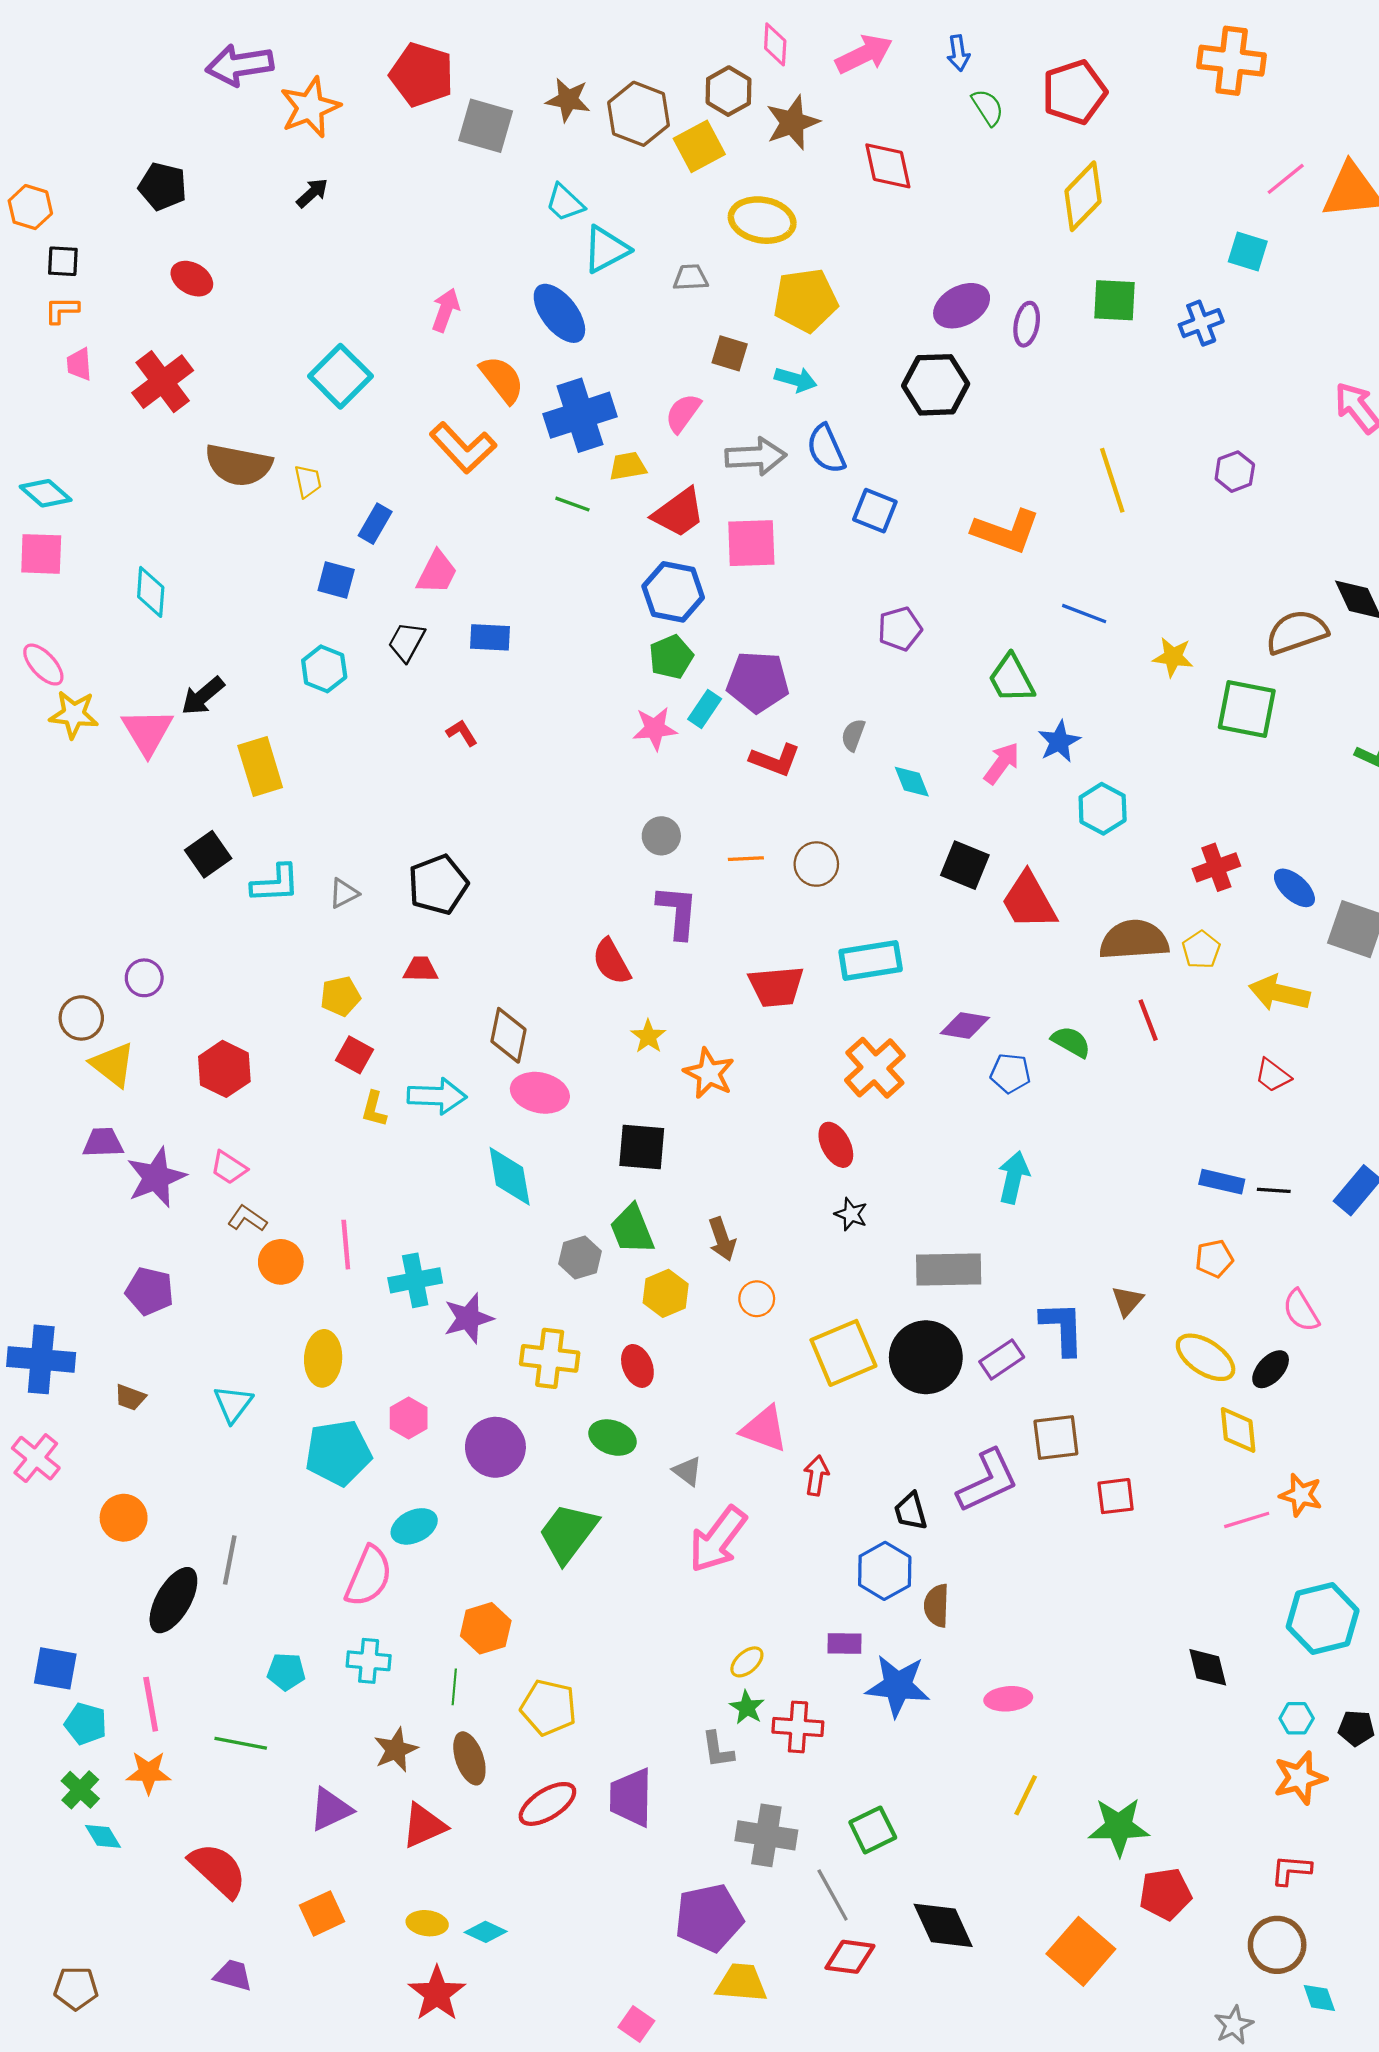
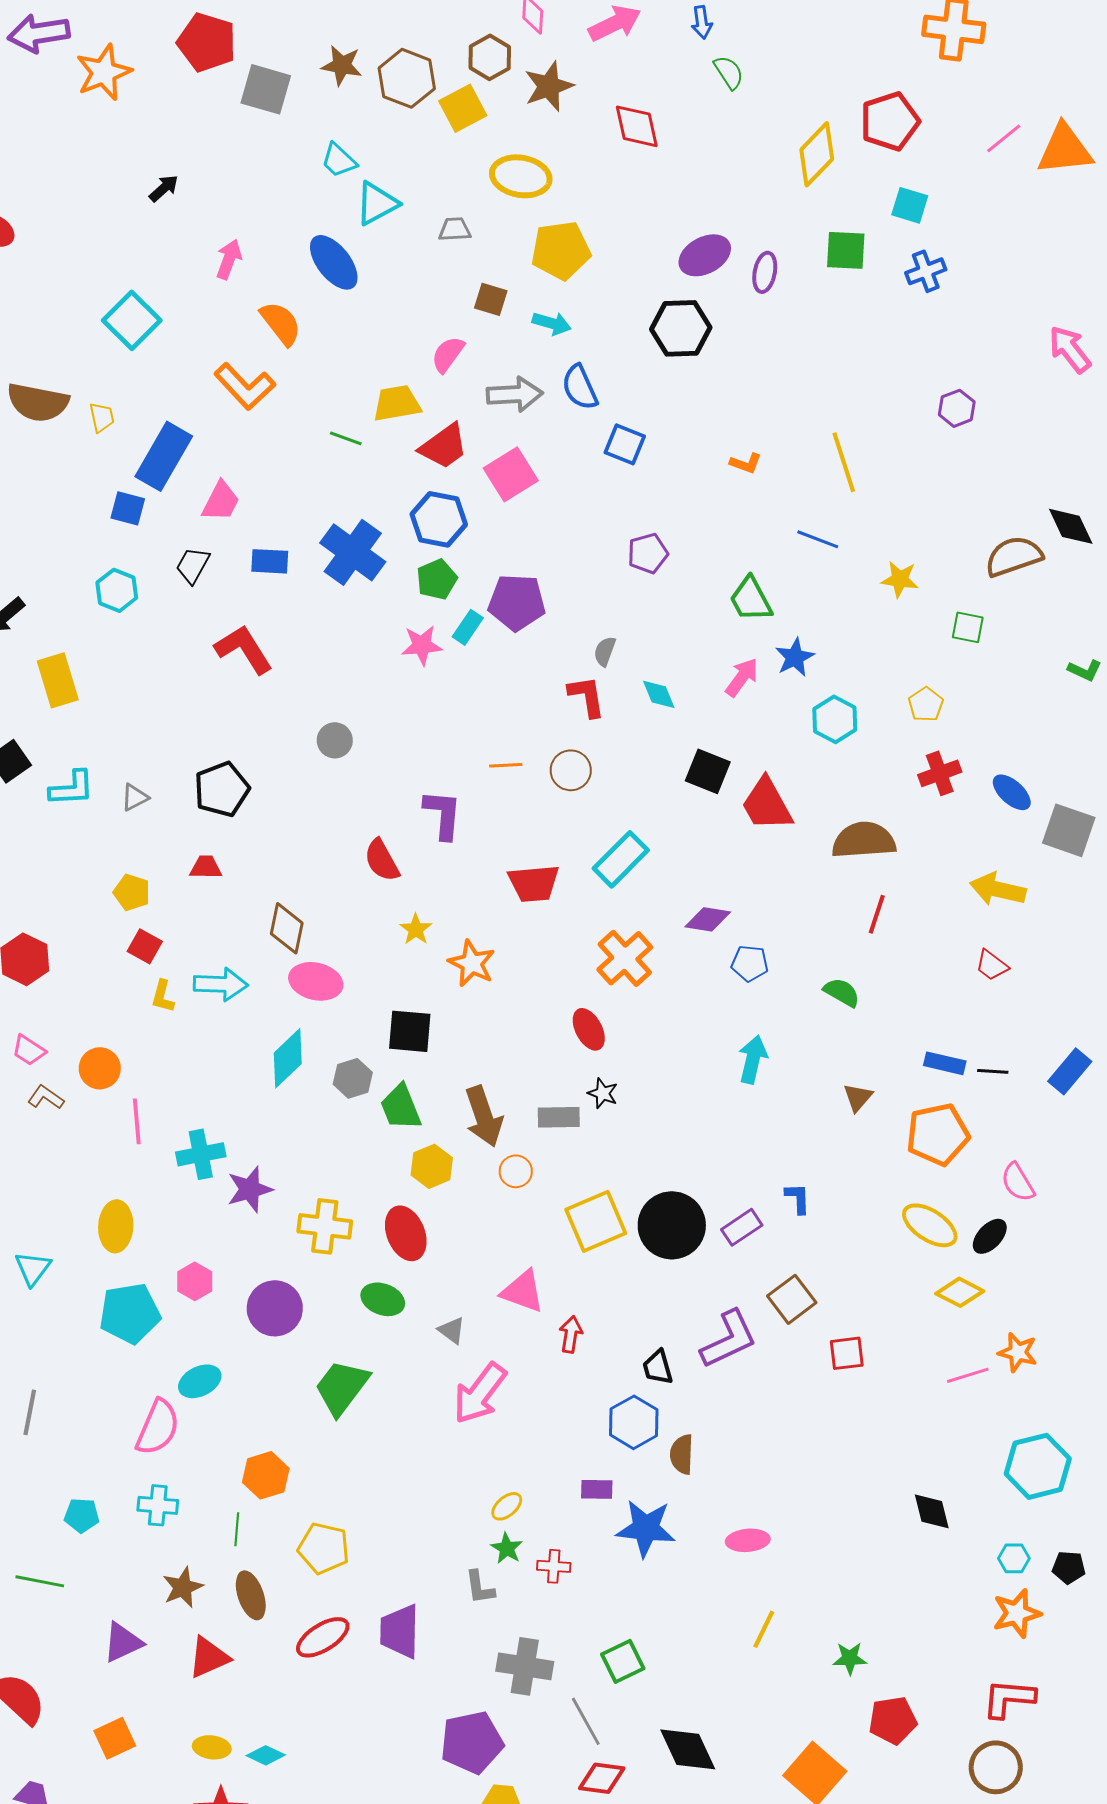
red pentagon: (1074, 92) -> (890, 121), moved
black arrow: (312, 193) -> (164, 188), moved
cyan square: (1248, 252) -> (910, 205), moved
blue cross: (580, 415) -> (353, 552), moved, turned -36
yellow trapezoid: (628, 466) -> (397, 403), size x1.4
yellow line: (1112, 480) -> (844, 462), moved
blue rectangle: (375, 524) -> (164, 456), size x1.8
orange L-shape: (1006, 531) -> (746, 463), size x0.5
pink square: (751, 543) -> (511, 474), turned -30
green square: (1247, 709) -> (968, 627), size x0.6
red L-shape: (462, 733) -> (244, 649), size x2.0
red L-shape: (775, 760) -> (587, 696), moved, turned -120
gray circle: (661, 836) -> (335, 740), moved
yellow pentagon: (1201, 950) -> (926, 704), moved
cyan rectangle: (871, 961) -> (621, 859), turned -36
yellow pentagon: (340, 996) -> (132, 892), turned 30
red line: (1148, 1020) -> (877, 914), turned 39
green semicircle: (1071, 1042) -> (842, 992), moved
cyan diamond: (510, 1176) -> (288, 1058), turned 56
brown arrow: (722, 1239) -> (484, 1116), size x1.5
gray hexagon: (580, 1258) -> (353, 1078), moved
orange pentagon: (1214, 1259) -> (938, 1134), size x1.8
orange circle: (281, 1262) -> (100, 1068), moved
gray rectangle: (949, 1269) -> (559, 1117), moved, size x0.7
brown triangle: (1127, 1301) -> (858, 1097), moved
blue L-shape: (1062, 1328) -> (798, 1198), size x0.6
red ellipse: (637, 1366) -> (406, 1233), size x1.4
yellow diamond: (1238, 1430) -> (960, 1292), turned -57
brown square: (1056, 1438) -> (792, 1299), turned -30
red cross: (798, 1727) -> (554, 1566), size x0.7
green star: (1119, 1827) -> (850, 1658), size x0.6
red L-shape: (1291, 1870) -> (1009, 1698), size x1.4

